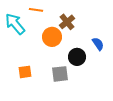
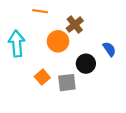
cyan arrow: (15, 24) -> (17, 44), moved, turned 35
orange square: (25, 72) -> (42, 77), moved, turned -32

